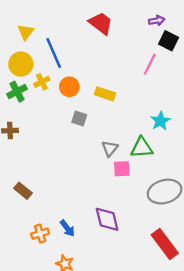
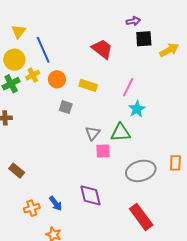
red trapezoid: (101, 23) -> (102, 49), moved
black square: (169, 41) -> (144, 39), turned -30
pink line: (150, 64) -> (128, 87), moved

